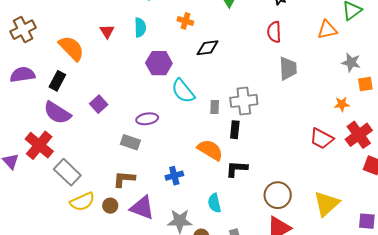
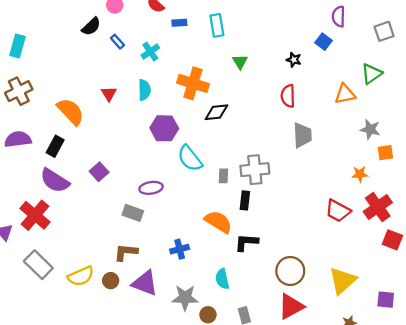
orange cross: (185, 21) -> (193, 83), size x1.8
gray rectangle: (67, 172) -> (38, 265), moved

